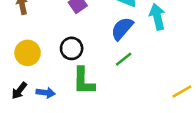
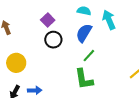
black circle: (72, 48) -> (53, 40), moved
green L-shape: (84, 81) -> (84, 79), moved

